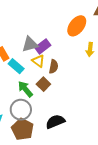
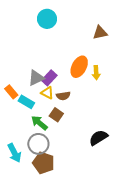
orange ellipse: (77, 26) -> (79, 67), moved
brown semicircle: (54, 67) -> (63, 96), turned 80
black semicircle: (55, 122) -> (98, 138), moved

